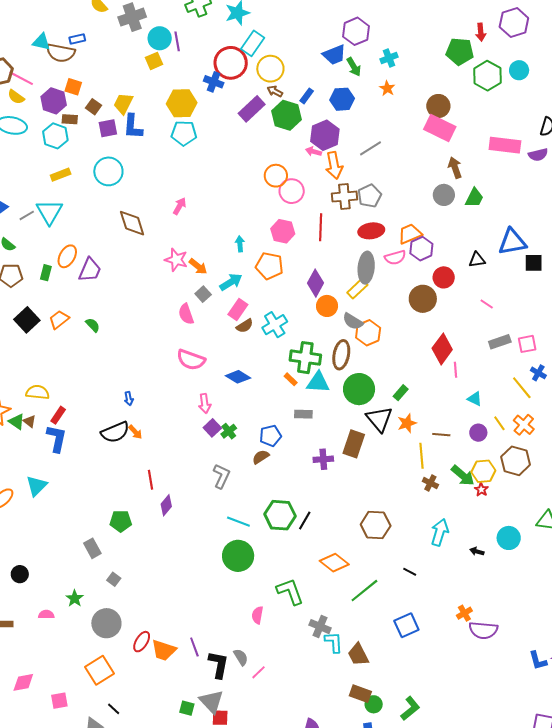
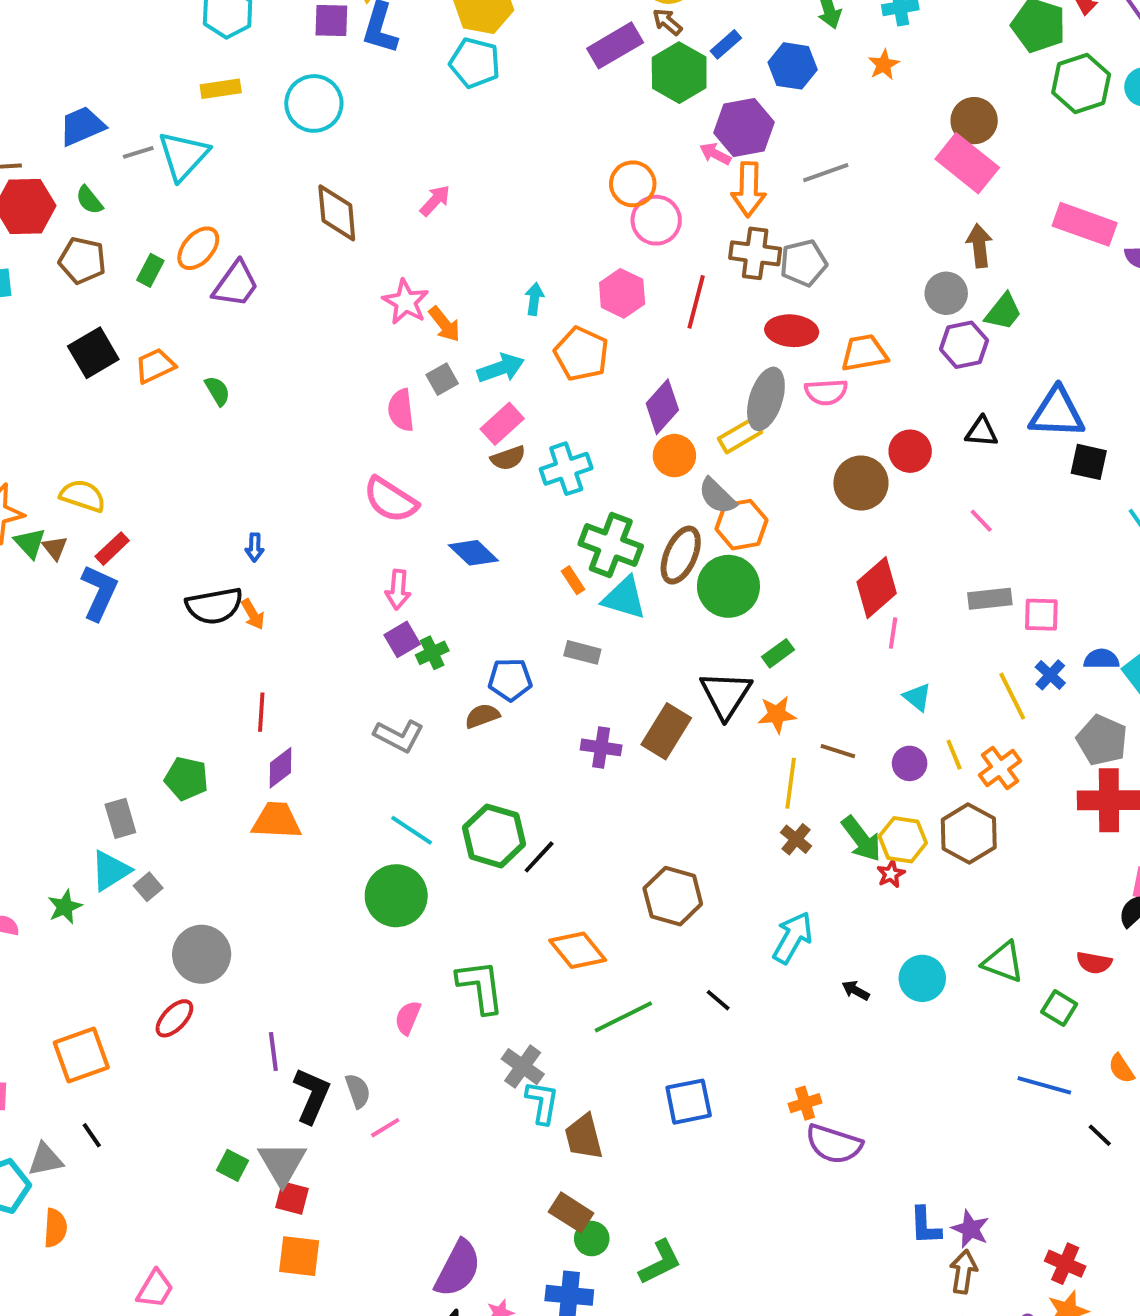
purple hexagon: (421, 249) -> (964, 345), moved
green circle: (359, 389) -> (728, 586), moved
gray L-shape: (221, 476) -> (399, 736), turned 80
cyan triangle: (36, 486) -> (110, 871), moved
gray circle: (106, 623) -> (202, 954), moved
orange trapezoid: (164, 650) -> (276, 821), moved, turned 152

